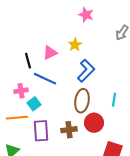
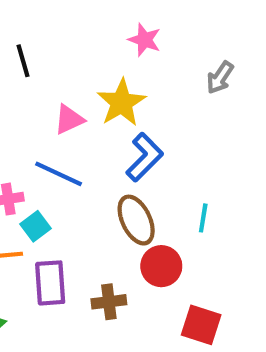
yellow star: (75, 45) -> (121, 103), size x1.6
black line: (28, 61) -> (23, 61), moved
brown ellipse: (82, 101) -> (136, 220), turned -35
brown cross: (69, 130) -> (109, 302), moved

